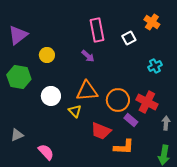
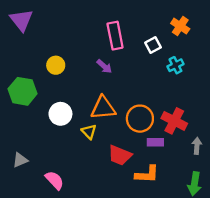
purple triangle: (18, 35) -> (21, 20), moved, turned -30
cyan cross: (155, 66) -> (175, 65), moved
purple rectangle: (131, 120) -> (155, 142), turned -40

